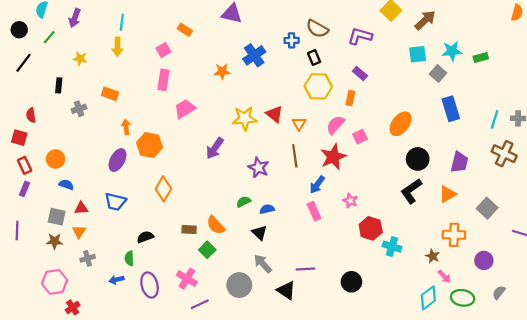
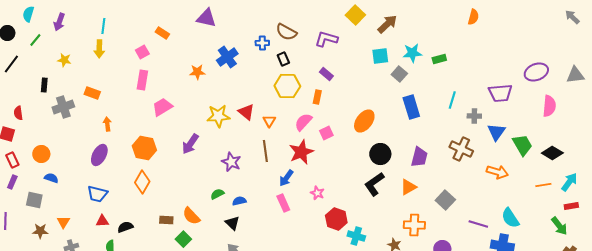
gray cross: (79, 109) -> (63, 107), size x1.5
cyan line: (495, 119) -> (452, 100), moved
orange hexagon: (150, 145) -> (144, 148), moved
red triangle: (81, 208) -> (102, 221), moved
gray square: (57, 217) -> (34, 200), moved

